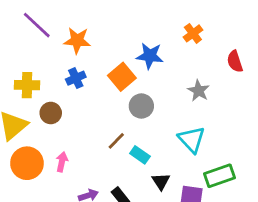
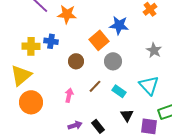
blue cross: (76, 78) -> (51, 41), moved, turned 32
brown circle: (51, 113) -> (76, 61), moved
cyan rectangle: (140, 155) -> (119, 91), moved
pink arrow: (62, 162) -> (69, 95), moved

